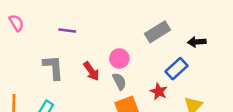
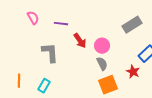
pink semicircle: (16, 23) -> (33, 18), moved
red arrow: (91, 71) -> (80, 41), moved

